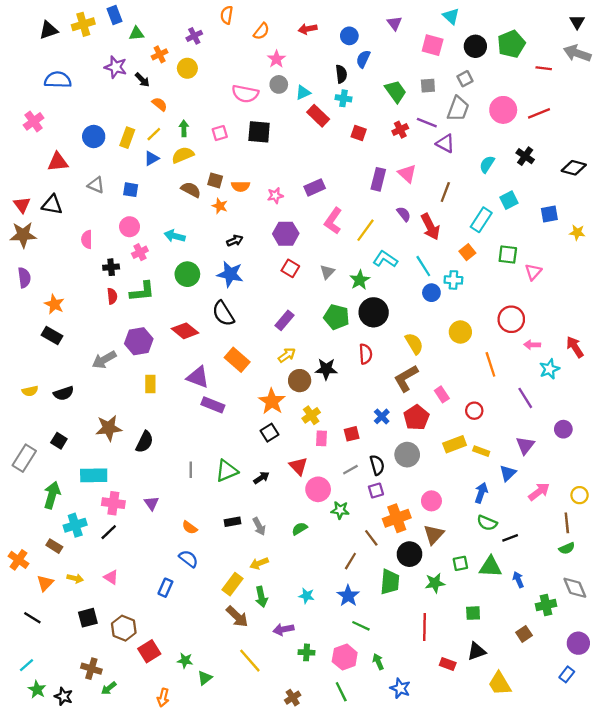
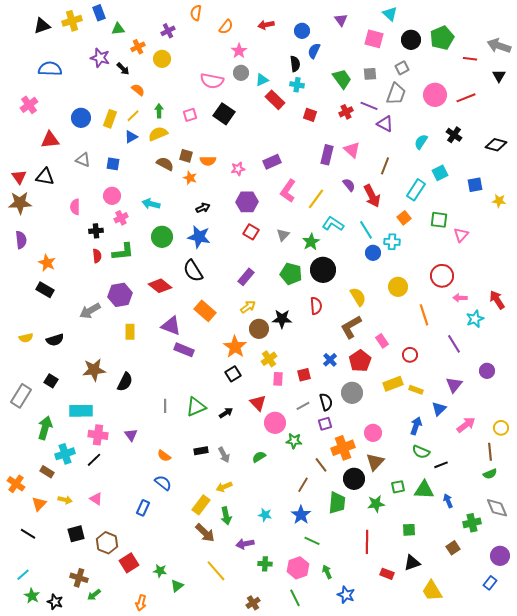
black triangle: (577, 22) -> (499, 76), moved
black square: (259, 132) -> (224, 114), turned 30

